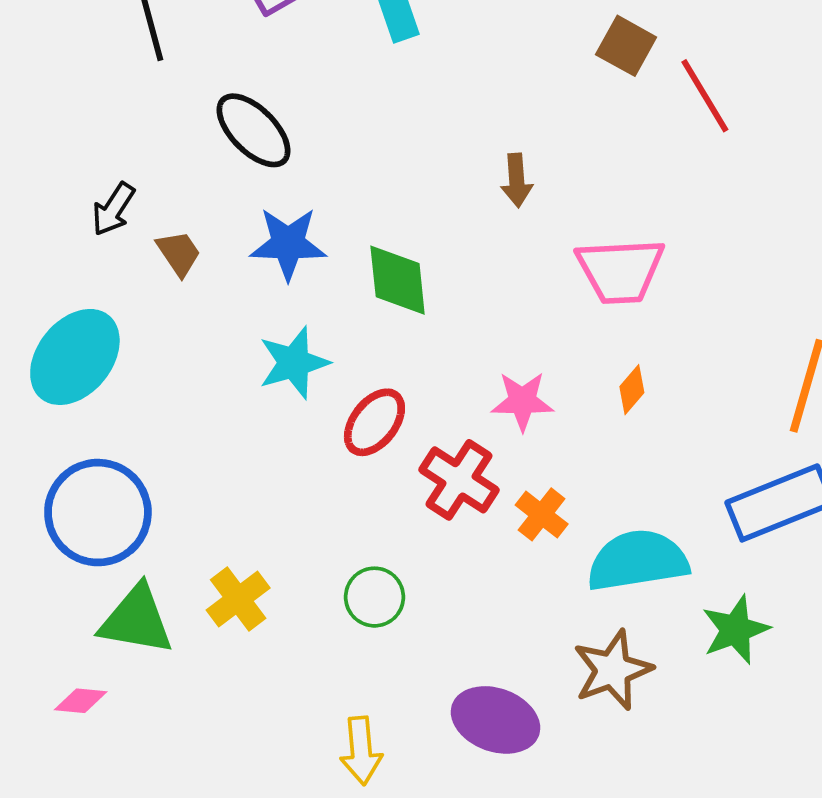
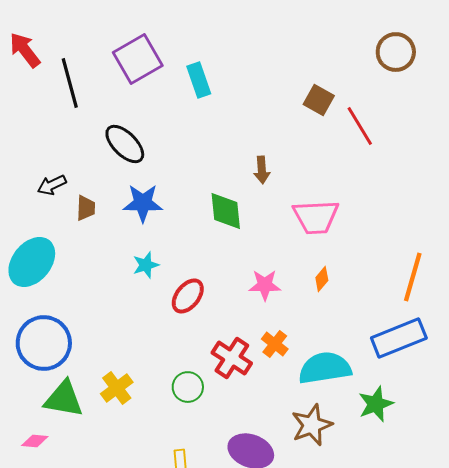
black arrow: (113, 209) -> (52, 185), turned 32
brown trapezoid: (179, 253) -> (86, 208), turned 36
green diamond: (398, 280) -> (226, 211), moved
cyan star: (294, 363) -> (146, 265), size x0.7
red cross: (459, 480) -> (232, 358), moved

